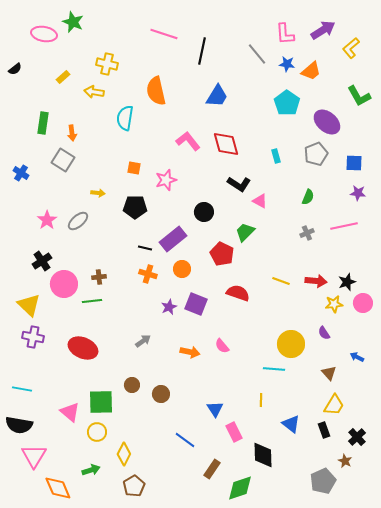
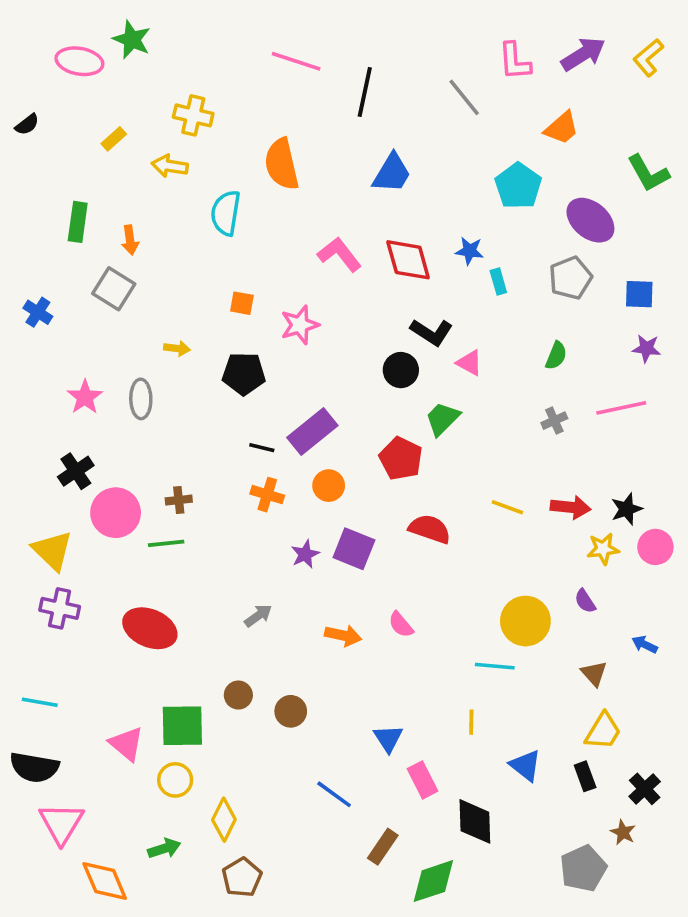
yellow L-shape: (351, 48) -> (648, 58), moved
blue star: (287, 64) -> (469, 251), moved
black circle: (204, 212) -> (401, 370), moved
gray ellipse: (78, 221) -> (141, 399), turned -50

